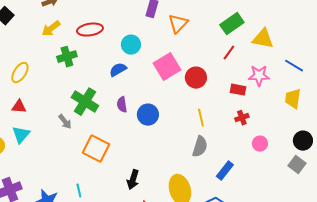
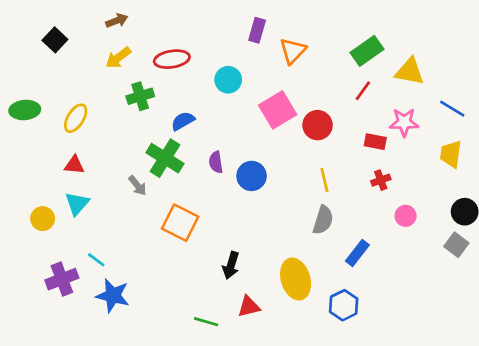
blue semicircle: (118, 70) -> (183, 121), moved
cyan line: (79, 191) -> (96, 260), moved, turned -40

